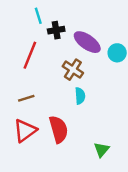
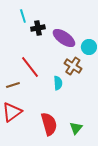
red line: (30, 55) -> (30, 67), moved, turned -60
brown cross: (73, 70) -> (73, 66), moved
red semicircle: (59, 129) -> (49, 124), moved

